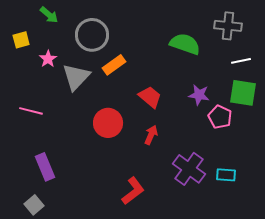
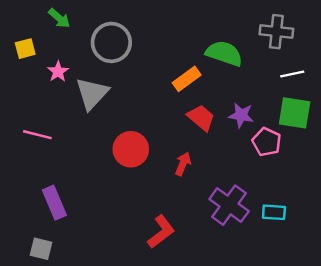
orange rectangle: (114, 65) -> (187, 79), moved
red trapezoid: (150, 97) -> (201, 118), moved
gray square: (34, 205) -> (41, 249), turned -36

